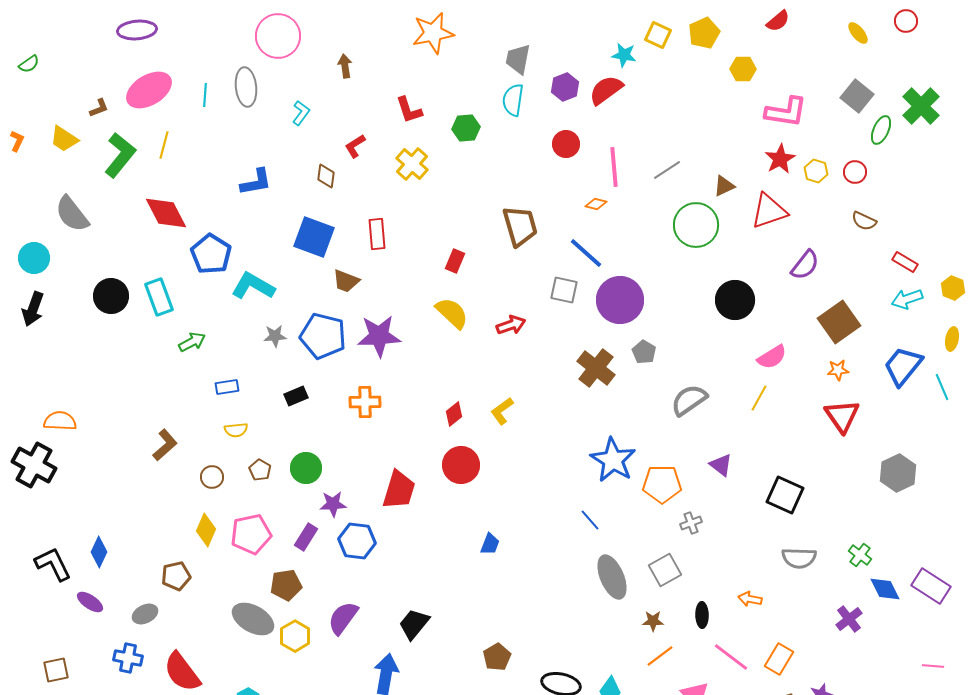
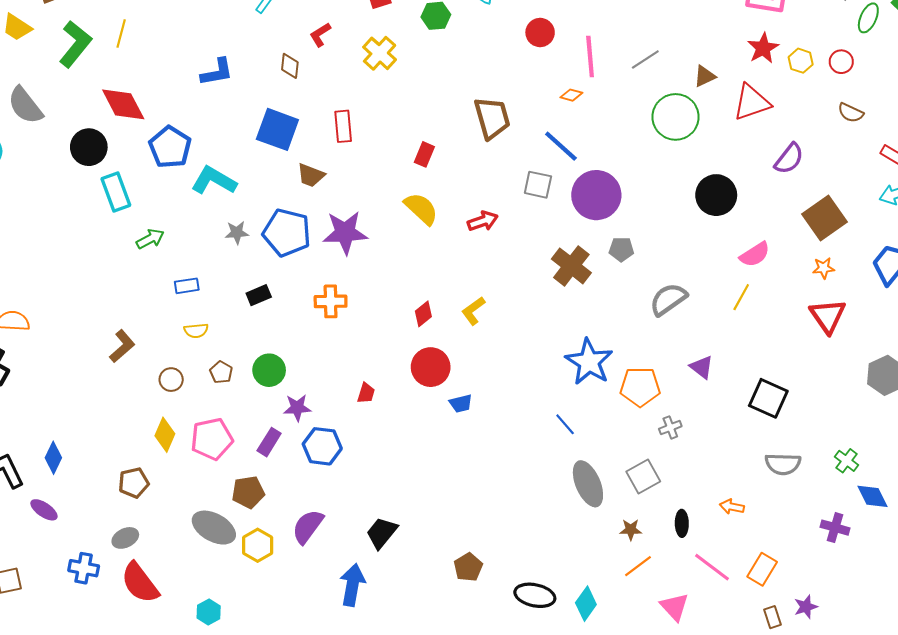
black circle: (111, 296) -> (89, 147), moved
gray pentagon: (644, 352) -> (621, 249), turned -30
red trapezoid: (399, 490) -> (366, 393), size x0.5
blue trapezoid: (490, 544) -> (461, 404), moved, turned 55
gray ellipse: (145, 614) -> (125, 538), moved
purple cross: (849, 619) -> (835, 528), turned -36

